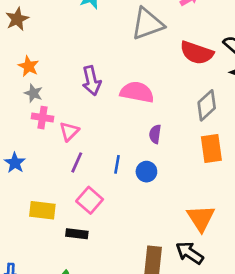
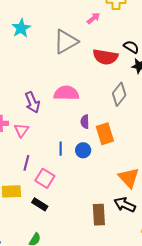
purple arrow: (91, 81) -> (32, 102), moved
orange rectangle: (211, 148) -> (105, 134), moved
purple line: (77, 162) -> (26, 163), moved
black rectangle: (77, 234) -> (40, 204), turned 35

